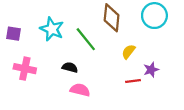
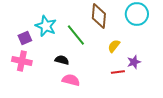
purple square: (14, 34) -> (25, 38), moved, turned -32

